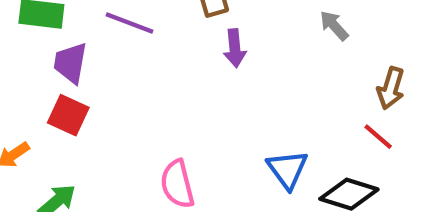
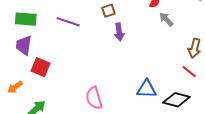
purple trapezoid: (70, 63) -> (24, 45), moved
blue triangle: (287, 169) -> (147, 89), turned -50

